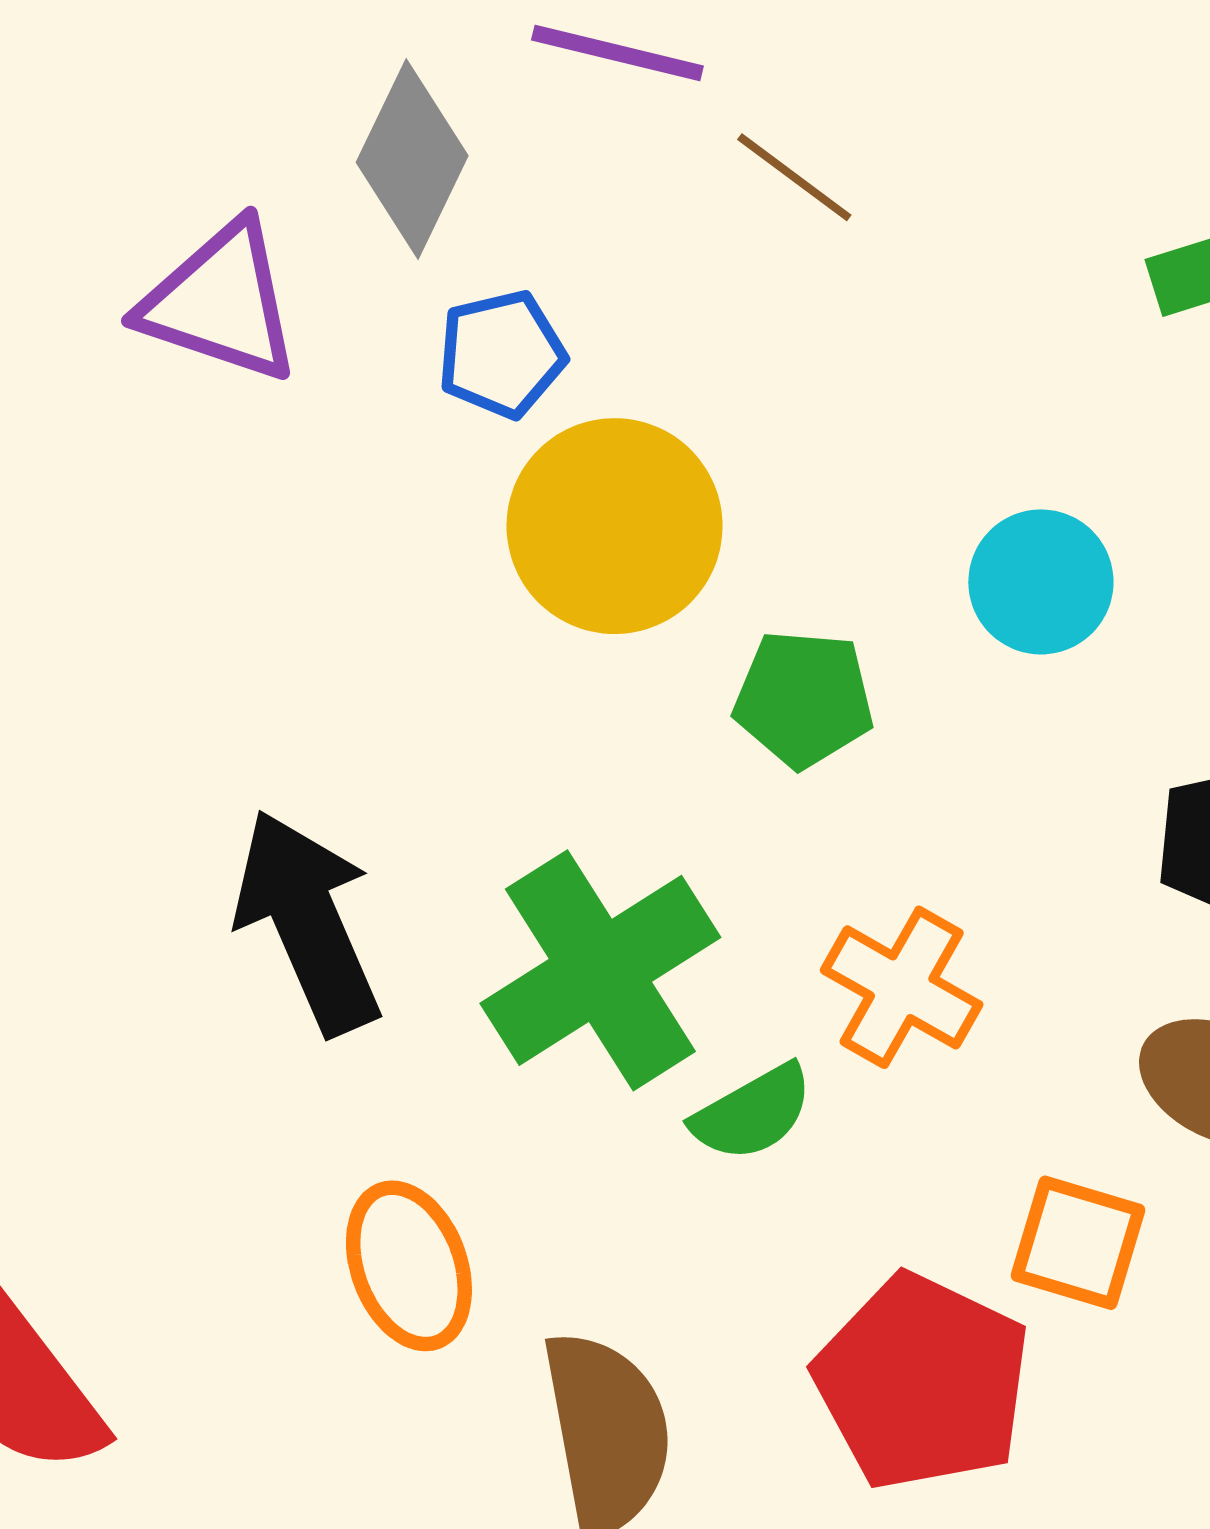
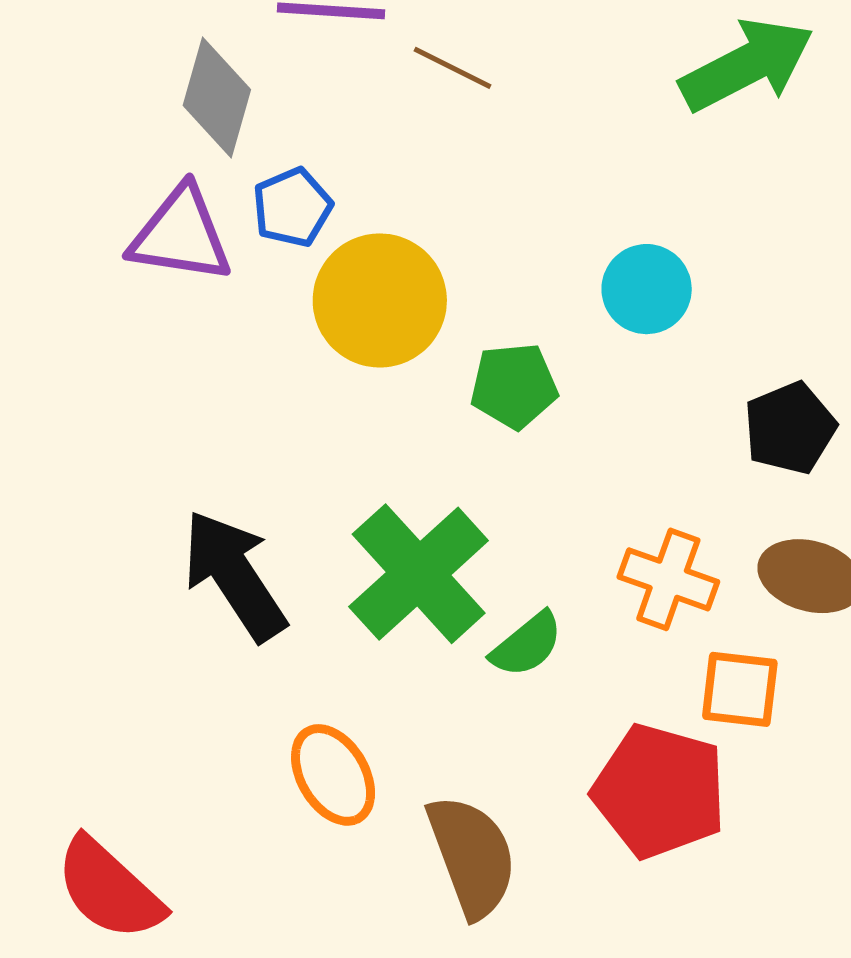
purple triangle: (221, 302) -> (181, 235), moved
orange cross: (902, 987) -> (668, 579), moved

